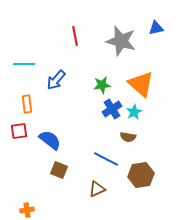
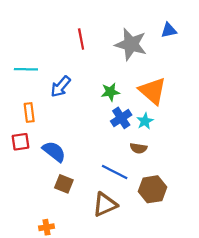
brown triangle: (97, 189) -> (105, 204), size x1.4
orange cross: (27, 210) -> (46, 227), moved

